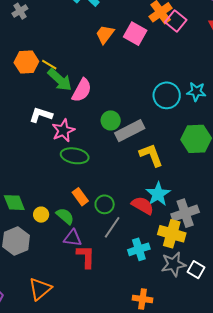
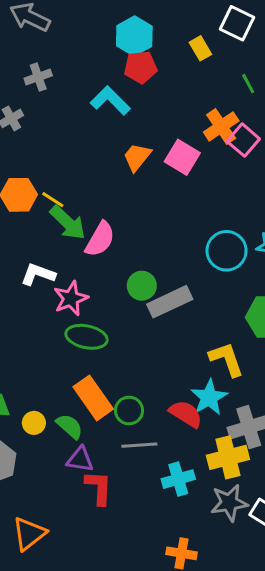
yellow L-shape: (151, 155) -> (227, 359), moved
orange rectangle: (80, 197) -> (93, 398), size x1.6
gray line: (112, 227) -> (139, 445), turned 50
yellow cross: (172, 234) -> (228, 457), turned -32

